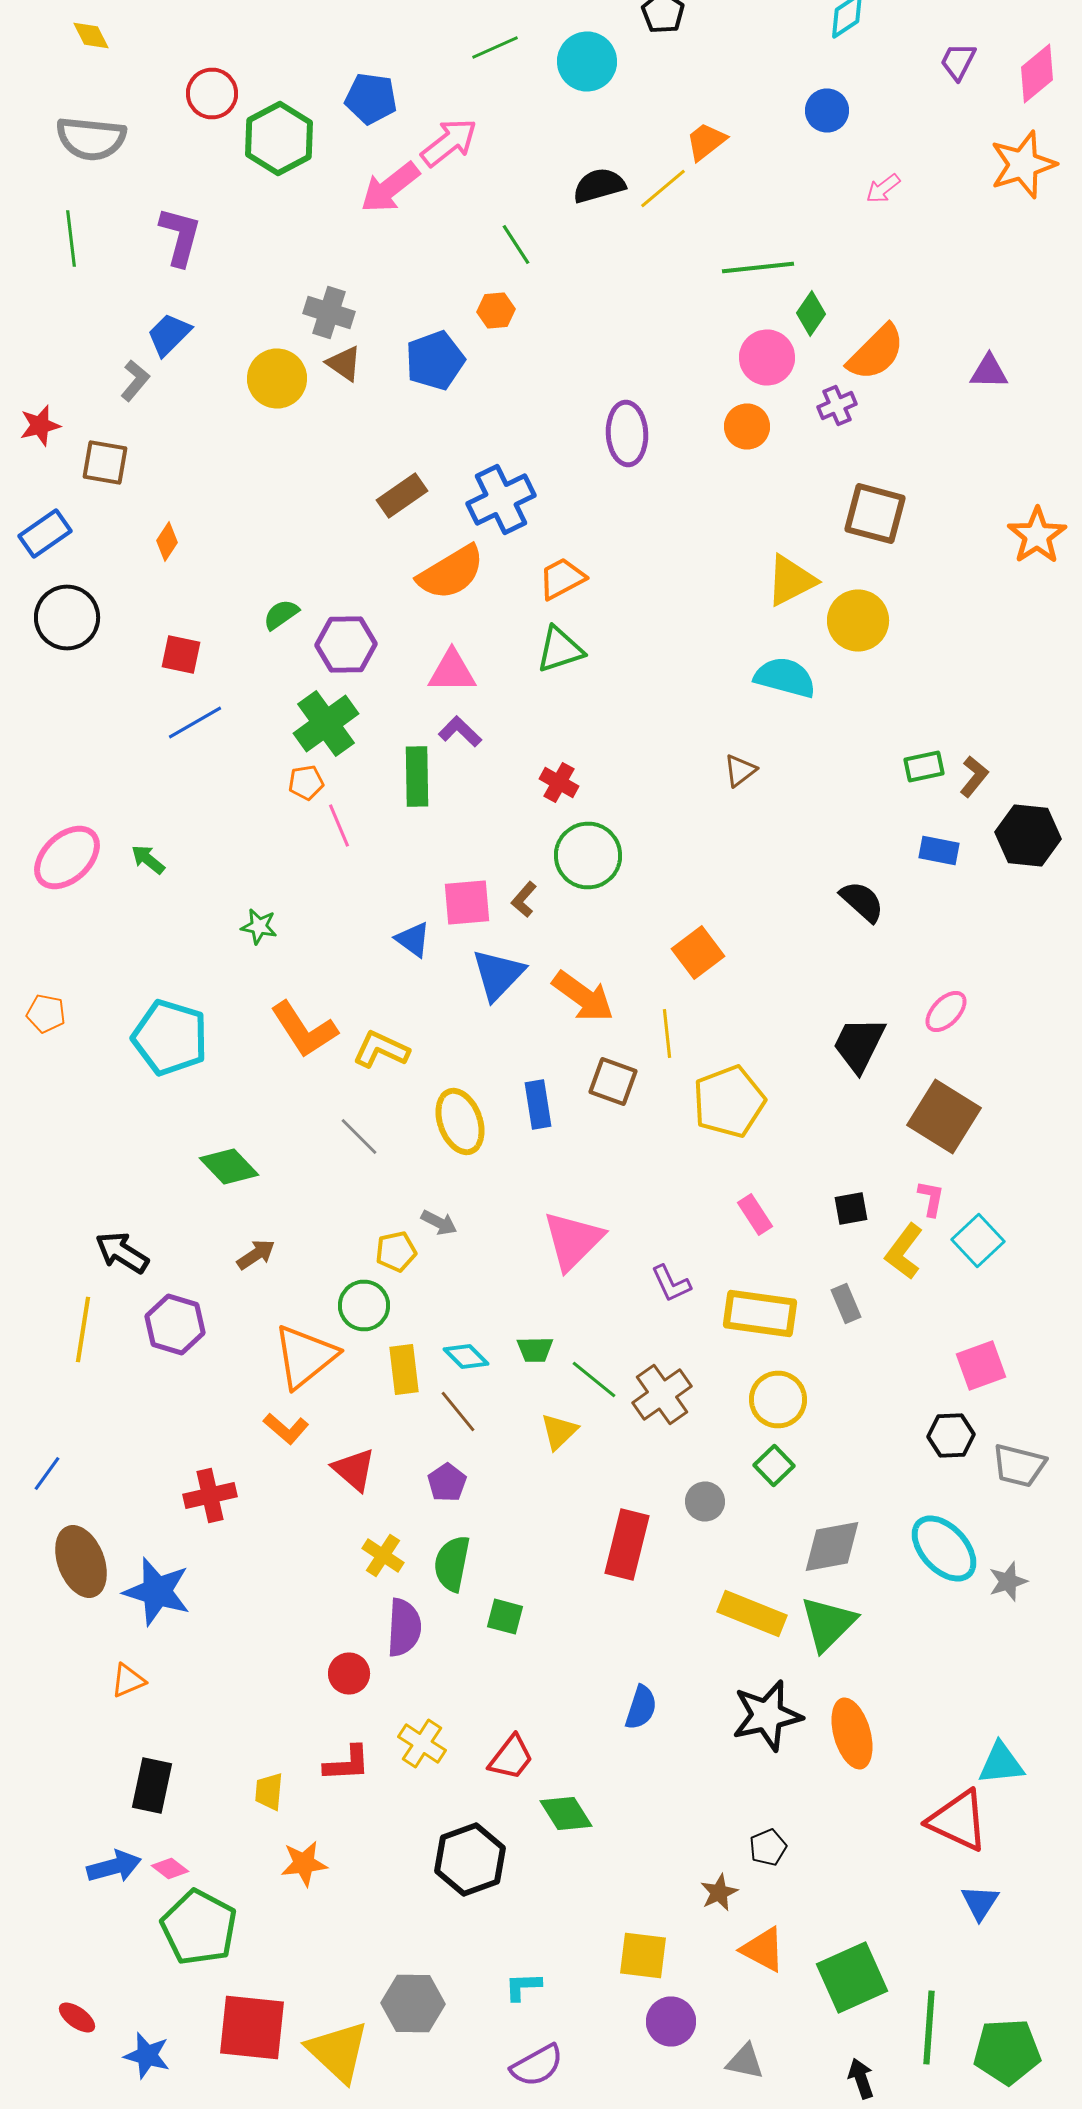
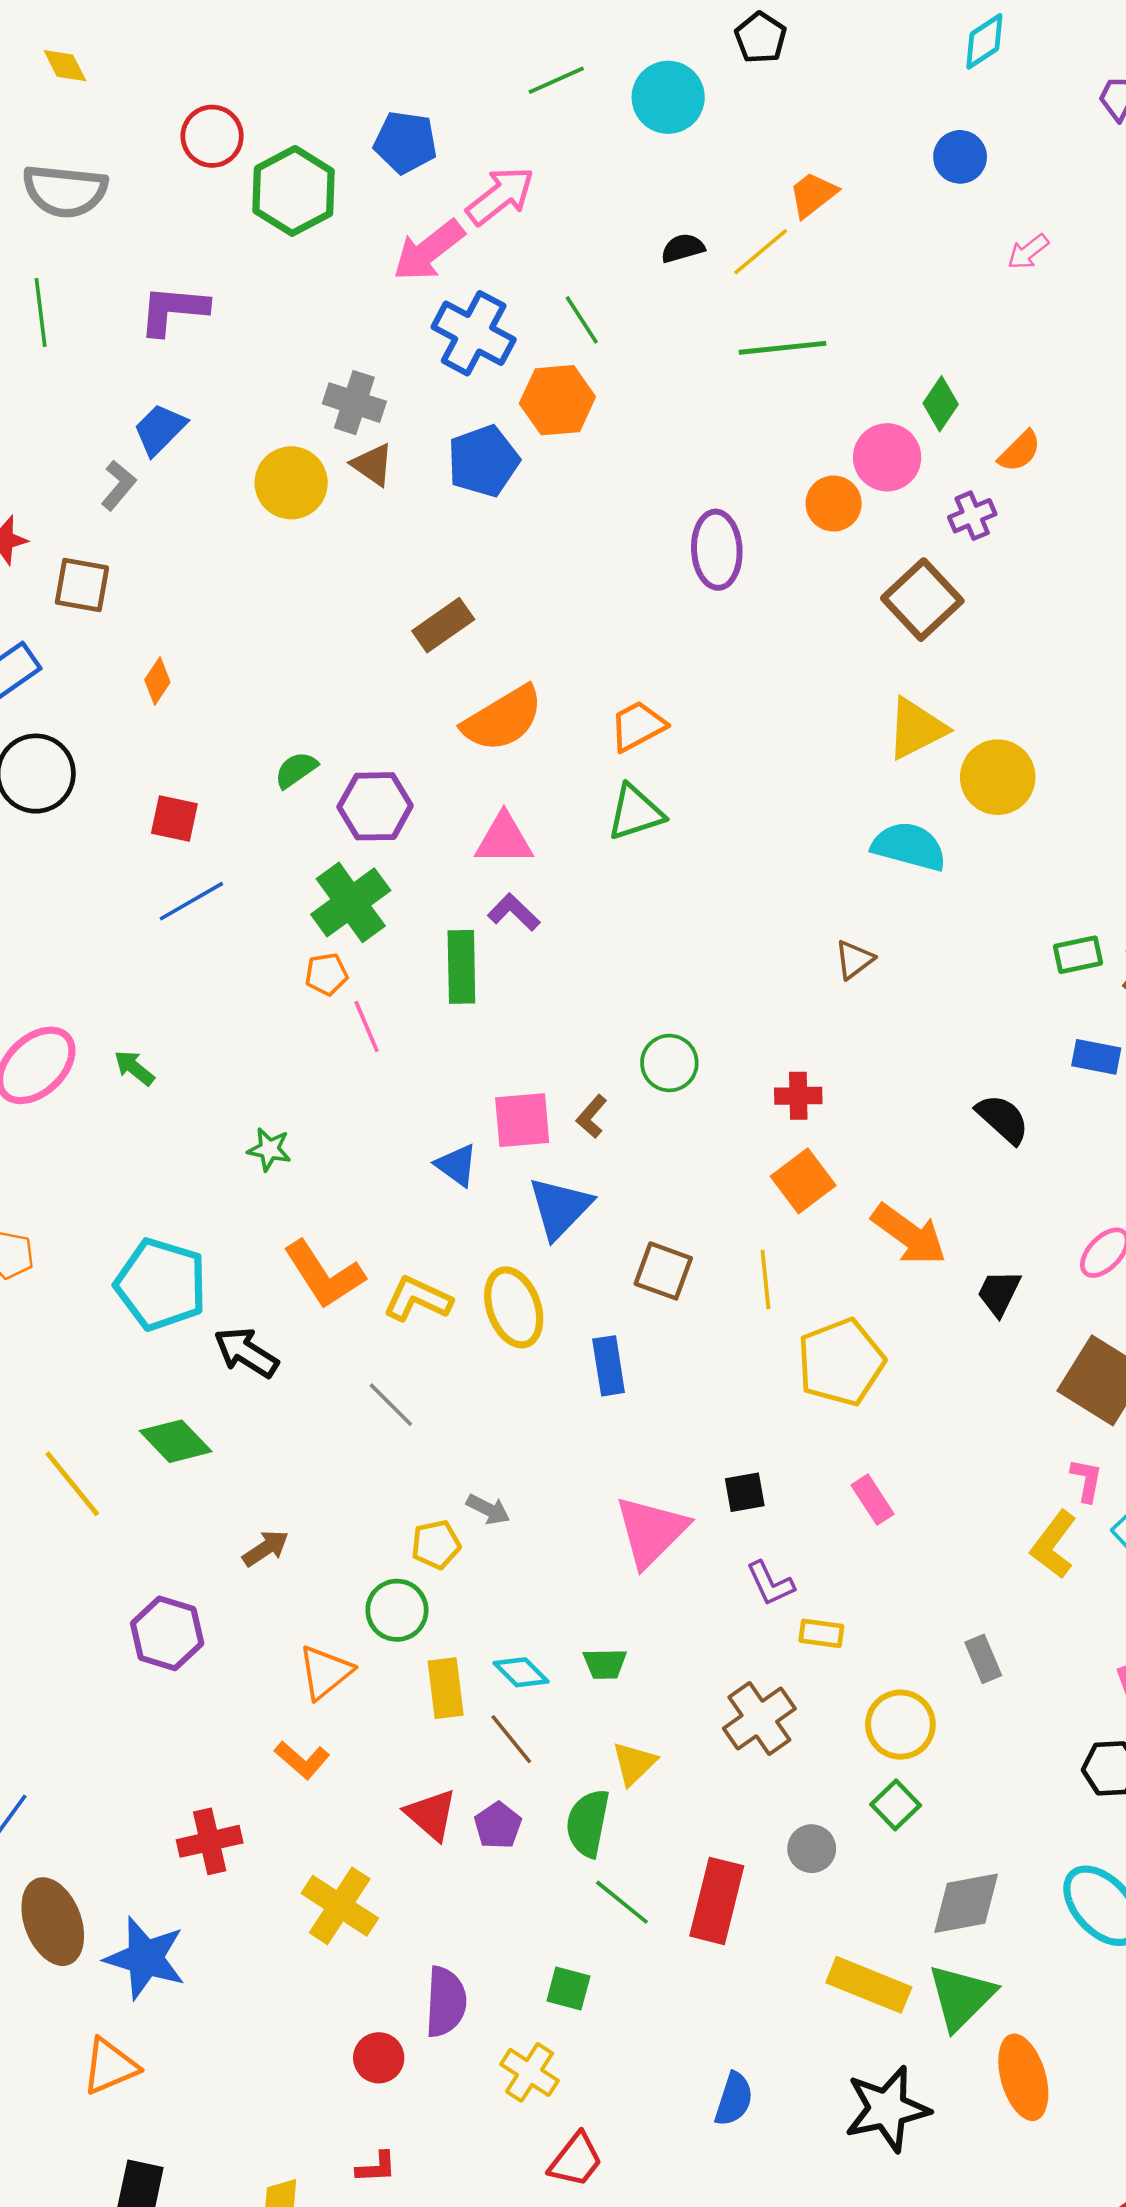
black semicircle: (599, 186) -> (683, 248), size x0.7
purple L-shape: (180, 236) -> (173, 310), turned -100
green line: (758, 268) -> (782, 348), moved
orange hexagon: (496, 310) -> (557, 400), size x1.6
orange semicircle: (876, 352) -> (1020, 451), size x0.6
orange circle: (747, 426) -> (834, 504), moved
blue cross: (501, 500) -> (474, 333), moved, turned -36
brown square: (875, 514) -> (922, 600), moved, turned 32
red cross: (559, 782) -> (798, 1096), moved, turned -30
green circle: (588, 856) -> (669, 1063), size x0.7
orange arrow: (583, 996) -> (909, 1234), moved
black trapezoid: (859, 1044) -> (999, 1293), size x0.7
brown square: (613, 1082) -> (663, 1271), moved
yellow ellipse: (460, 1122) -> (514, 1307), moved
green diamond: (229, 1166) -> (176, 1441), moved
black square: (851, 1208) -> (745, 1492), moved
black arrow: (122, 1252) -> (246, 1352), moved
gray rectangle: (846, 1304) -> (983, 1659), moved
yellow rectangle: (760, 1314) -> (821, 1633), moved, size x0.5
yellow line: (83, 1330) -> (72, 1484), moved, turned -48
orange triangle: (305, 1356) -> (325, 1672), size x0.7
green line: (594, 1380) -> (622, 1902), moved
red triangle: (354, 1470) -> (431, 1815), moved
yellow cross: (383, 1556) -> (340, 1906), moved, size x1.5
green semicircle: (452, 1564) -> (588, 1823), moved
orange triangle: (128, 1680) -> (110, 2066), size x1.4
orange ellipse: (852, 1734) -> (1023, 2077), moved
yellow cross: (422, 1744) -> (530, 2072), moved
red L-shape: (347, 1764) -> (376, 2167), size x0.7

